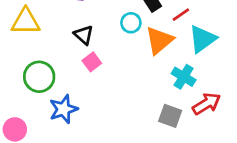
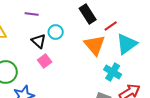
cyan circle: (131, 23) -> (56, 32), moved
orange triangle: (159, 40) -> (95, 45), turned -30

